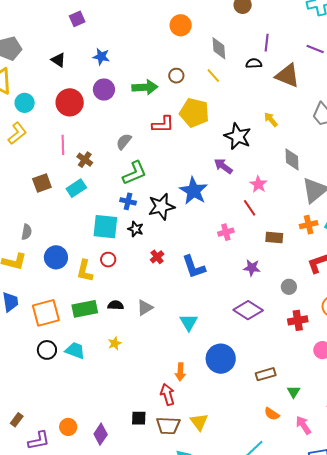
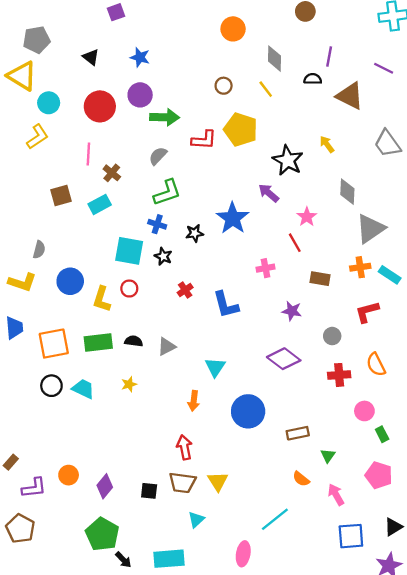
green arrow: (145, 87) -> (165, 117), moved
black star: (161, 207) -> (195, 233), size x0.6
orange arrow: (180, 372) -> (194, 401), moved
black square: (139, 418) -> (149, 491), moved

